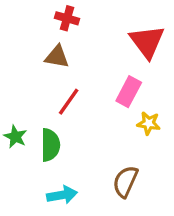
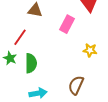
pink rectangle: (129, 92) -> (67, 24), moved
red line: (69, 102) -> (20, 37), moved

